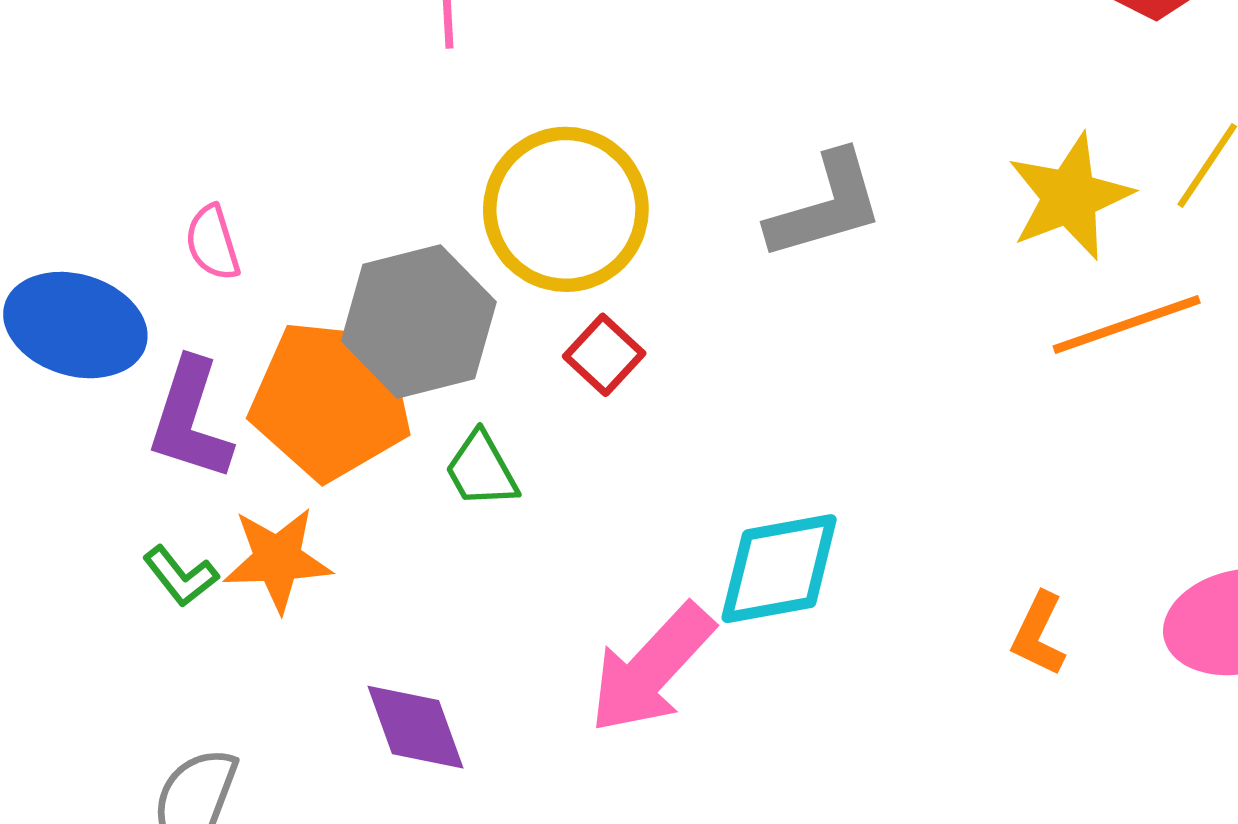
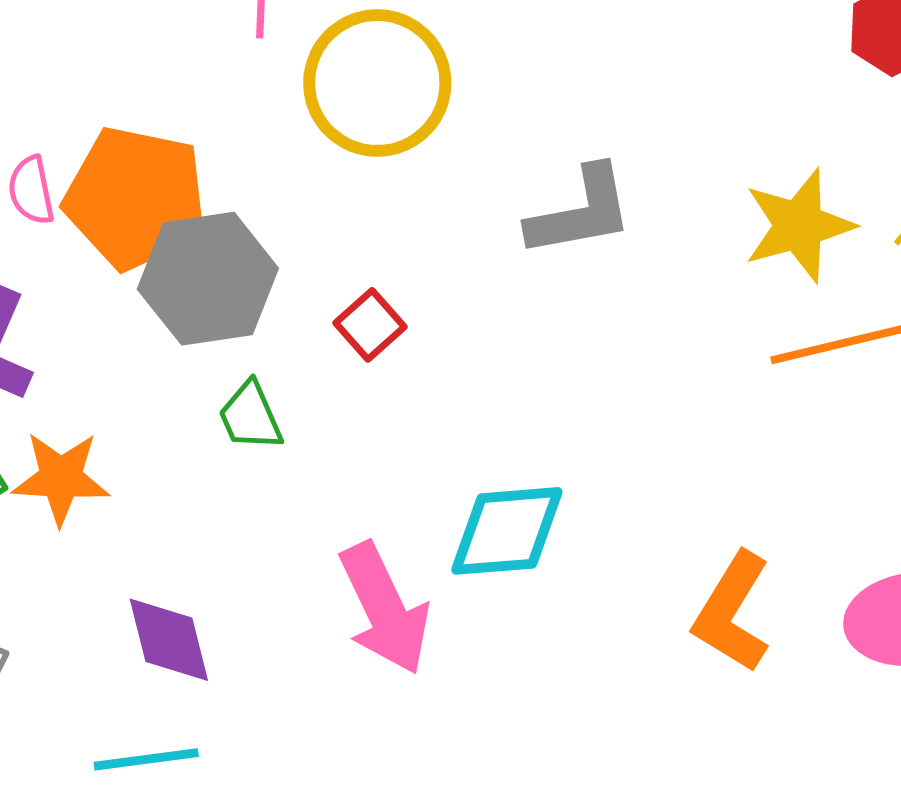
yellow circle: (566, 209) -> (377, 83), moved
orange pentagon: (331, 400) -> (136, 198), moved
orange L-shape: (1039, 634) -> (732, 612), size x1.6
pink arrow: (652, 669) -> (384, 609), turned -74

